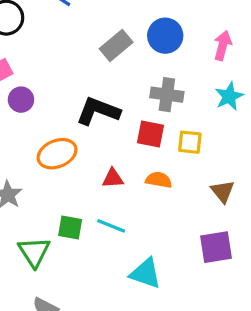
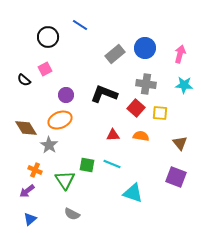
cyan star: (229, 96) -> (184, 85), turned 30
purple circle: (21, 100) -> (66, 95), moved
red square: (150, 134) -> (136, 108), turned 30
orange ellipse: (57, 154) -> (60, 120), moved
purple square: (216, 247) -> (176, 177), turned 30

